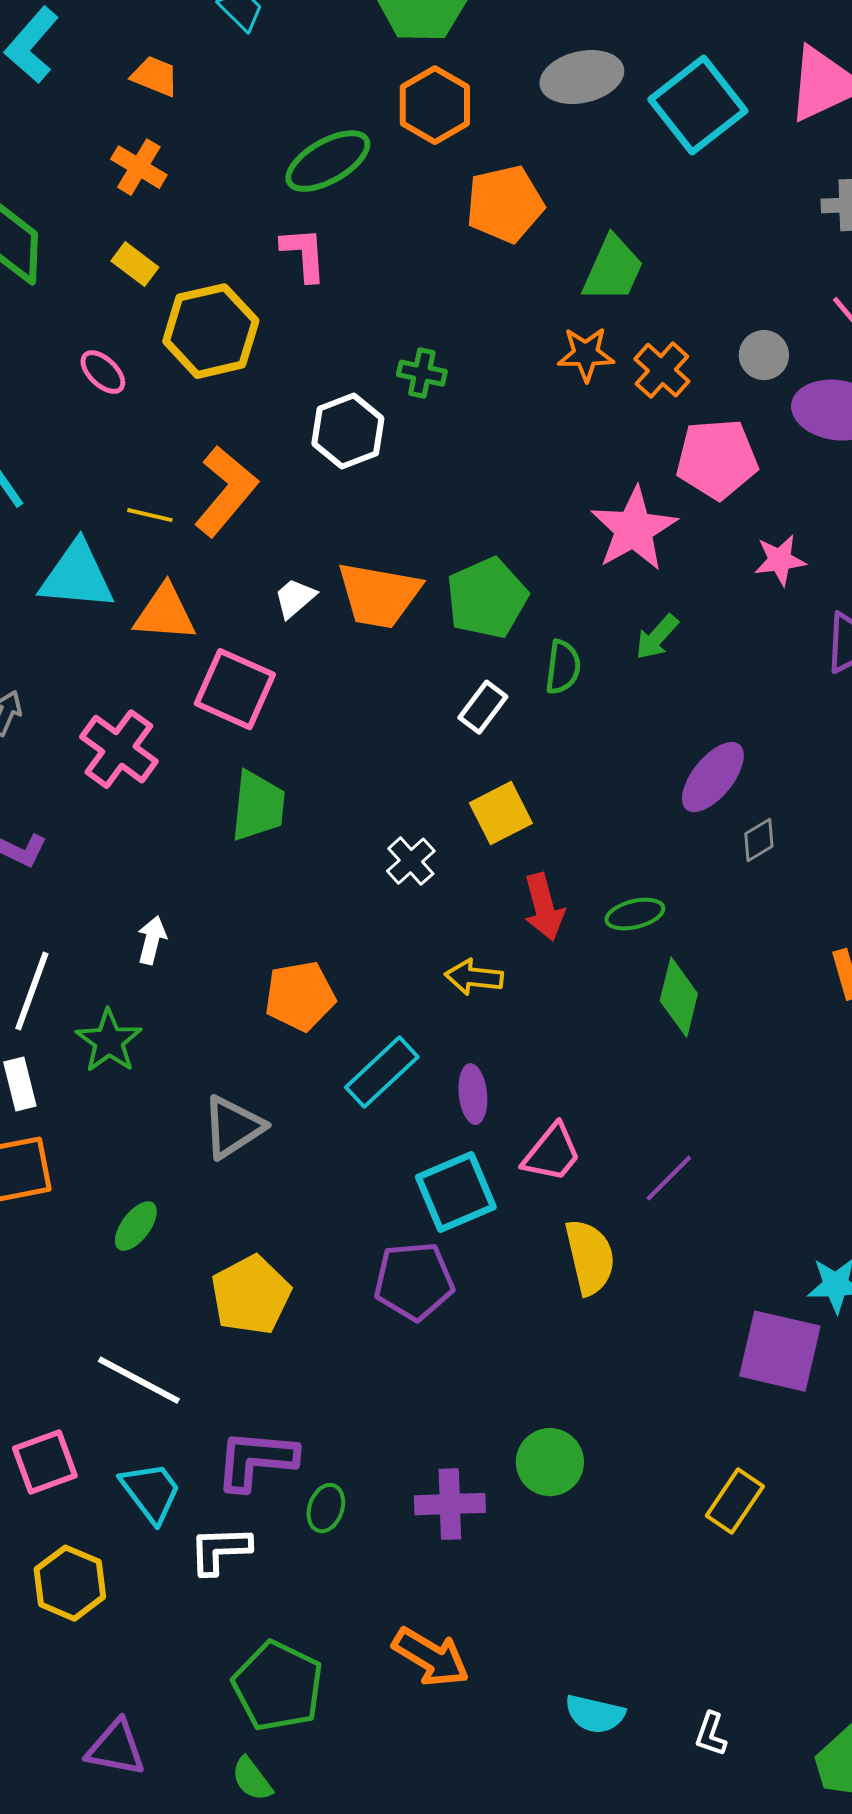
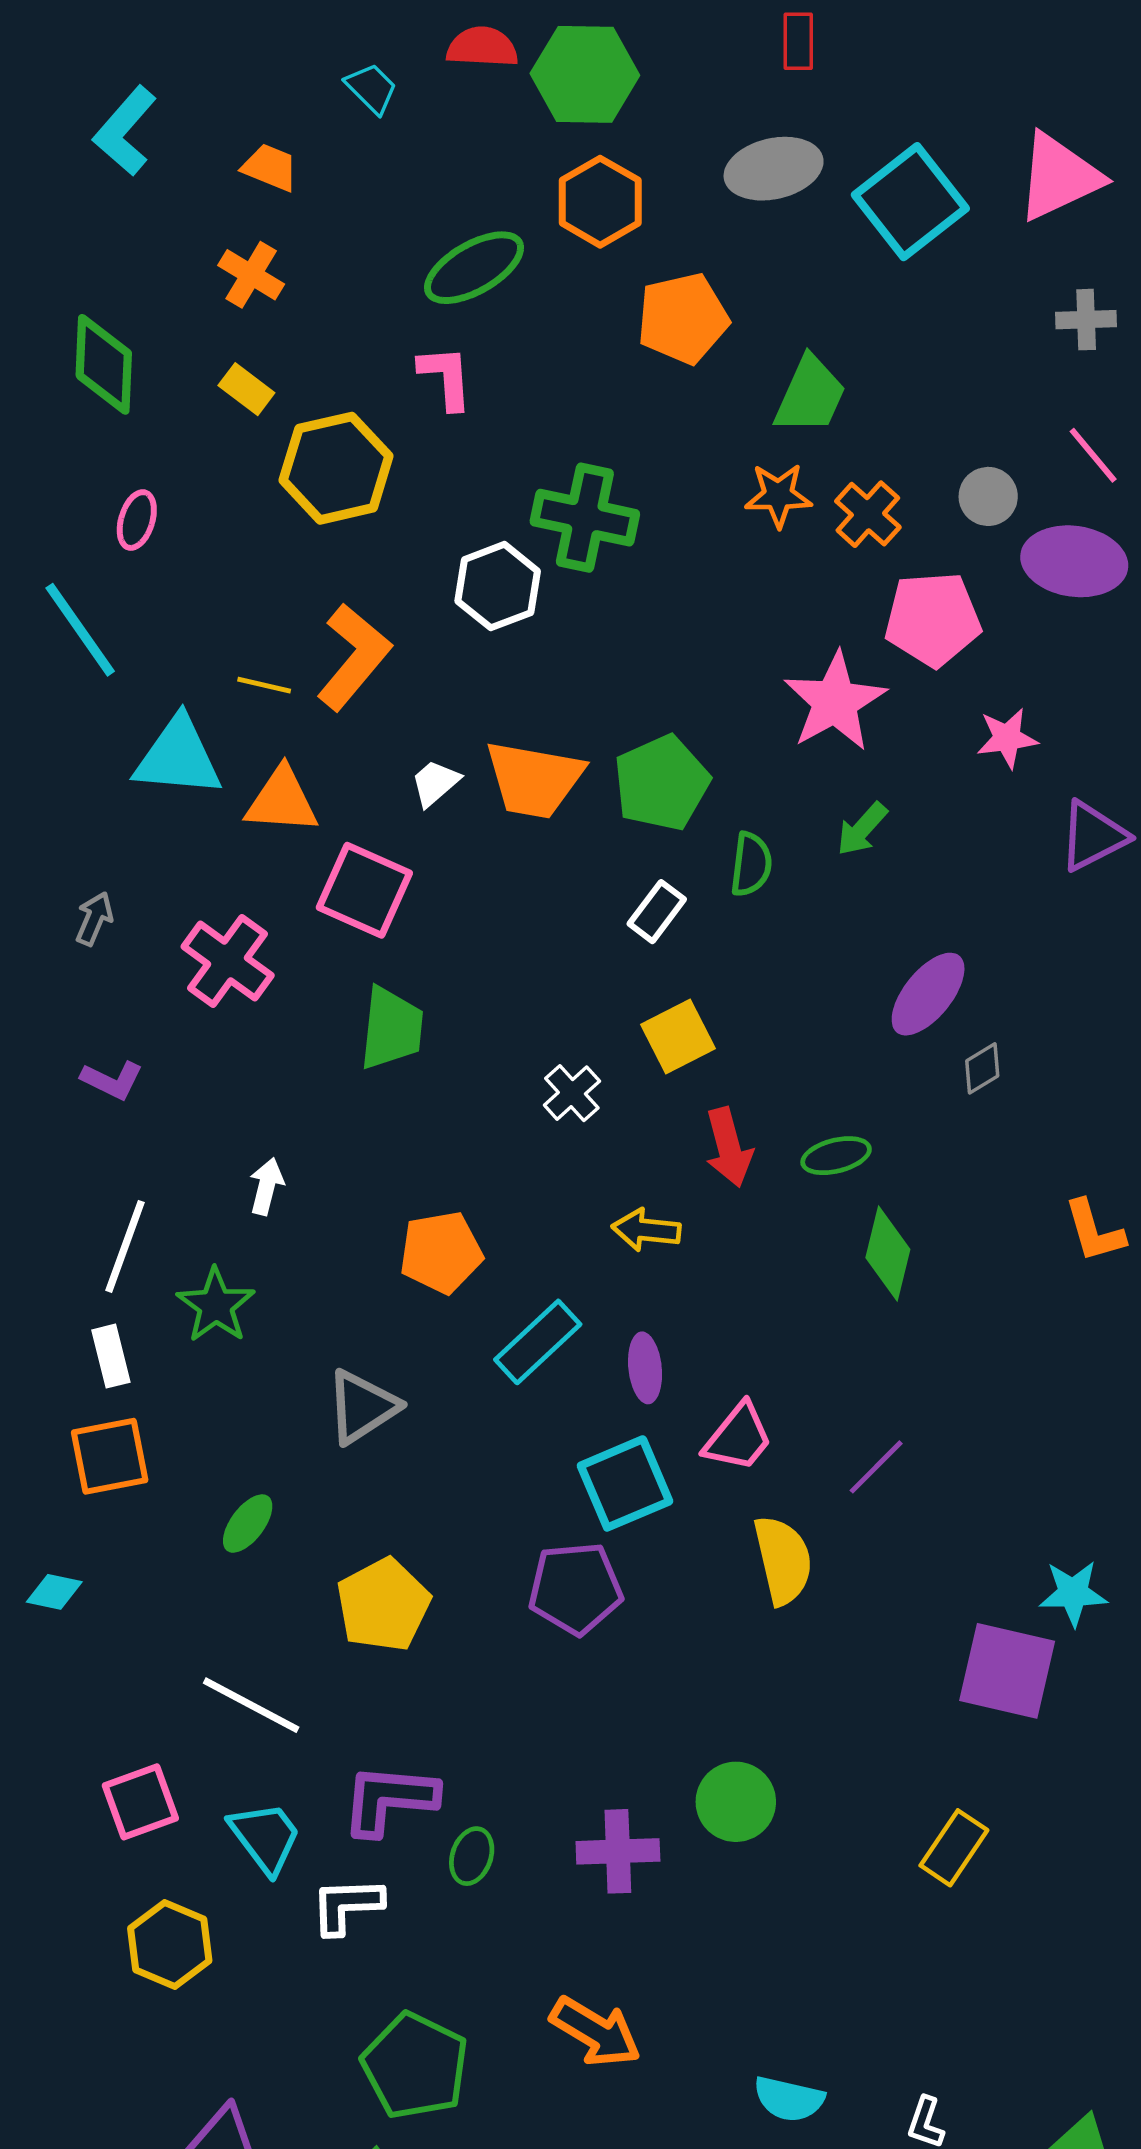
pink ellipse: (103, 372) -> (137, 520), moved, turned 63
green cross: (422, 373) -> (585, 518), size x1.8

